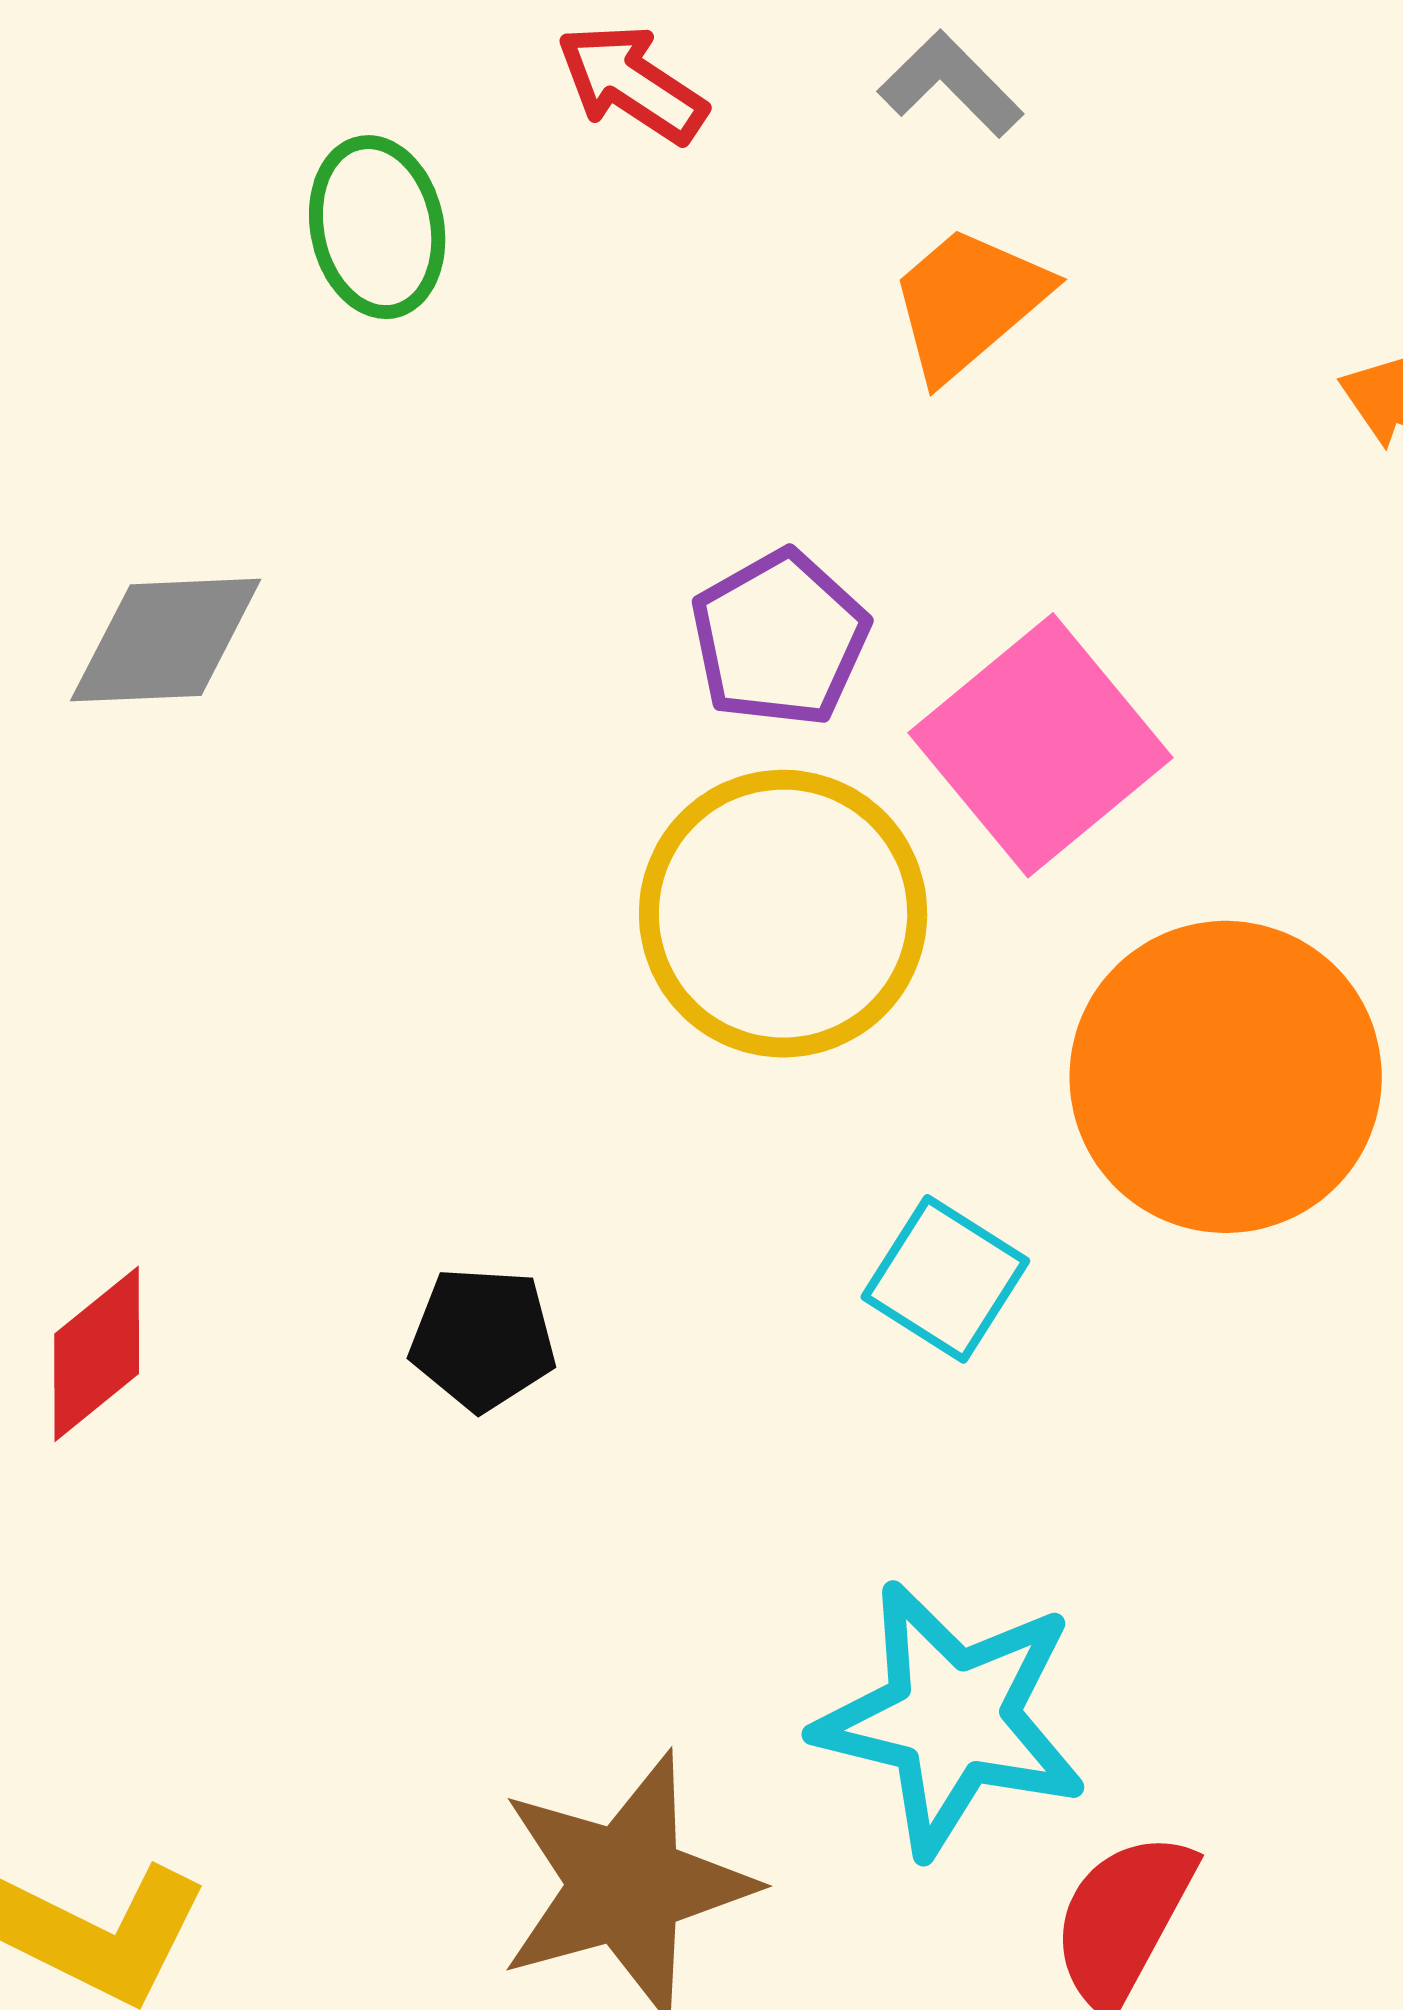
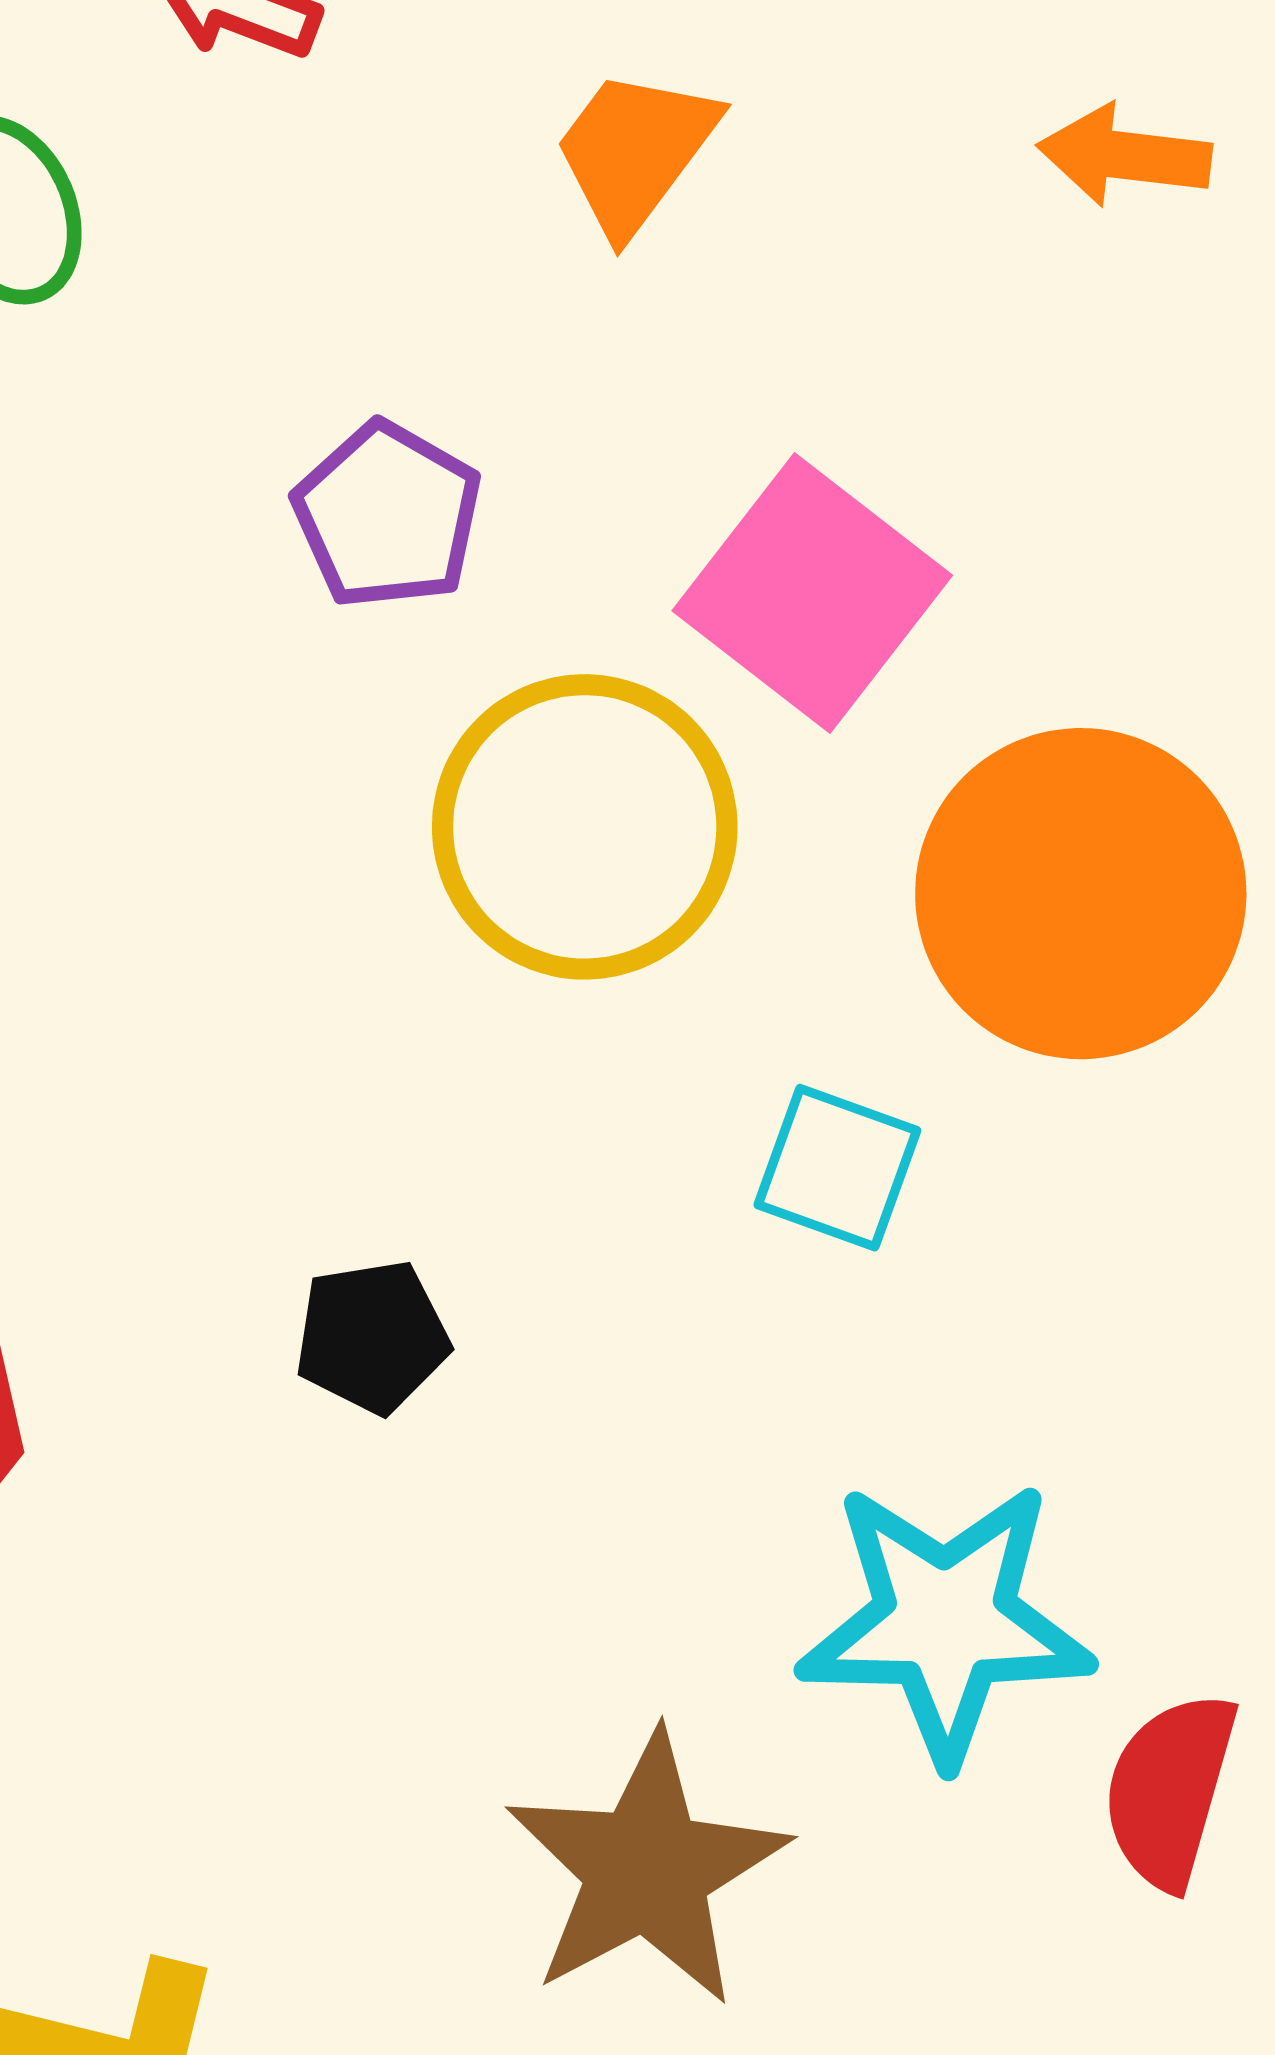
purple pentagon: (780, 639) -> (388, 515), moved

